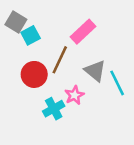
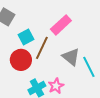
cyan square: (31, 35) -> (26, 37), moved
pink star: (74, 95) -> (56, 86), moved

